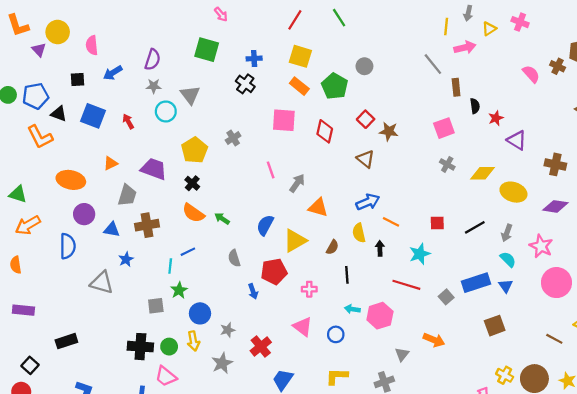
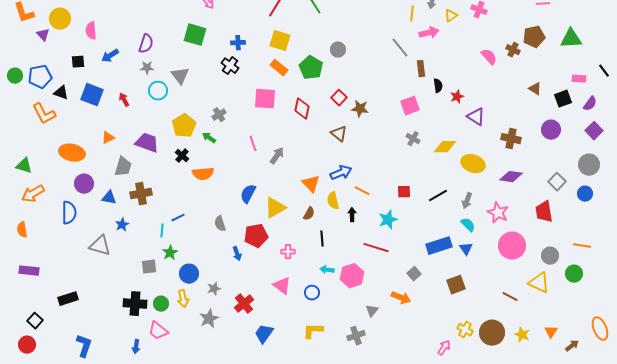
orange triangle: (318, 207) -> (311, 184), moved, turned 30
orange semicircle: (193, 213) -> (203, 174), moved, turned -40
green arrow: (222, 219) -> (209, 138), moved
gray square: (446, 297) -> (414, 274), moved

